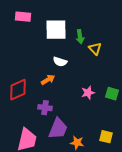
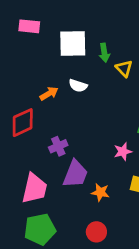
orange arrow: (48, 80) -> (49, 94), moved
pink star: (88, 93) -> (123, 152), moved
purple cross: (45, 108) -> (58, 146), turned -32

